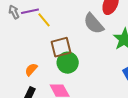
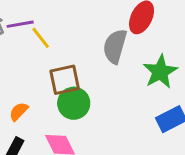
gray semicircle: (94, 24) -> (115, 46), turned 55

